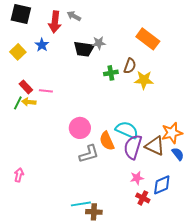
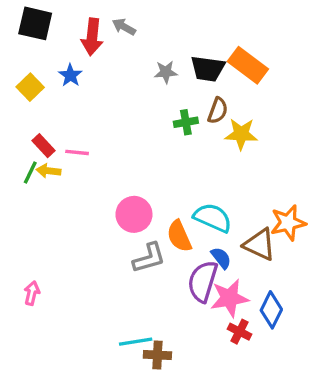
black trapezoid: (84, 49) -> (208, 69), moved
purple semicircle: (133, 147) -> (203, 281), moved
blue semicircle: (178, 154) -> (221, 258), moved
pink star: (137, 178) -> (229, 298), size x1.6
blue diamond: (162, 185) -> (271, 310), turned -40

